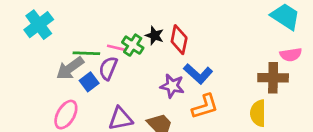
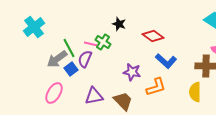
black star: (155, 36) -> (119, 24), moved
red diamond: (179, 40) -> (153, 36), moved, turned -65
green line: (86, 53) -> (69, 48), turned 60
blue L-shape: (198, 74) -> (166, 61), moved

